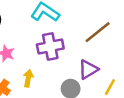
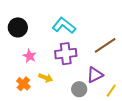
yellow arrow: (28, 78) -> (46, 78), turned 96

